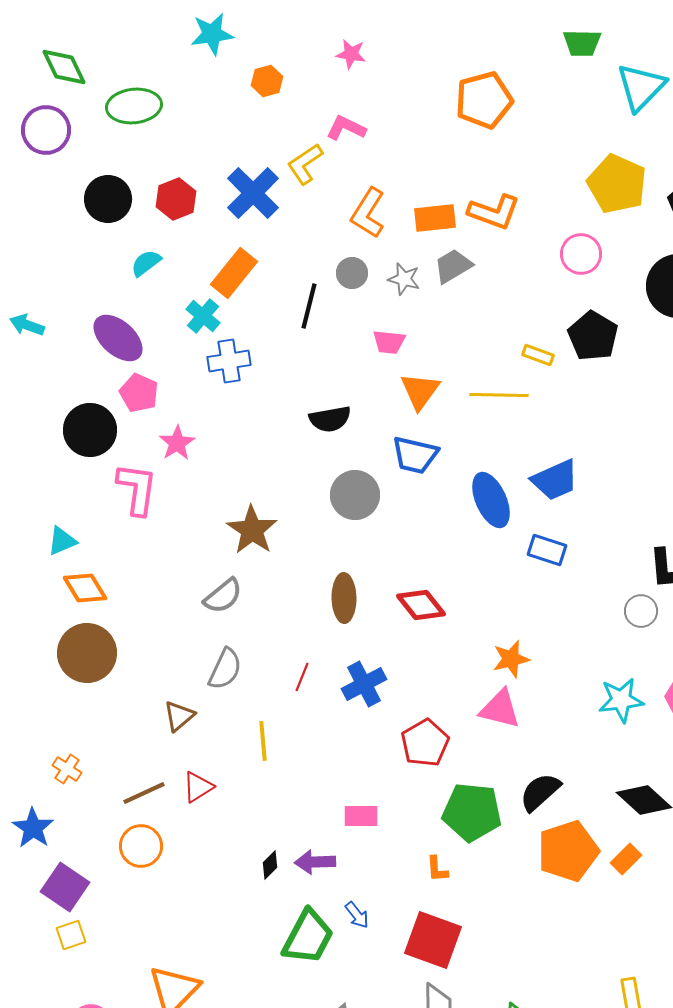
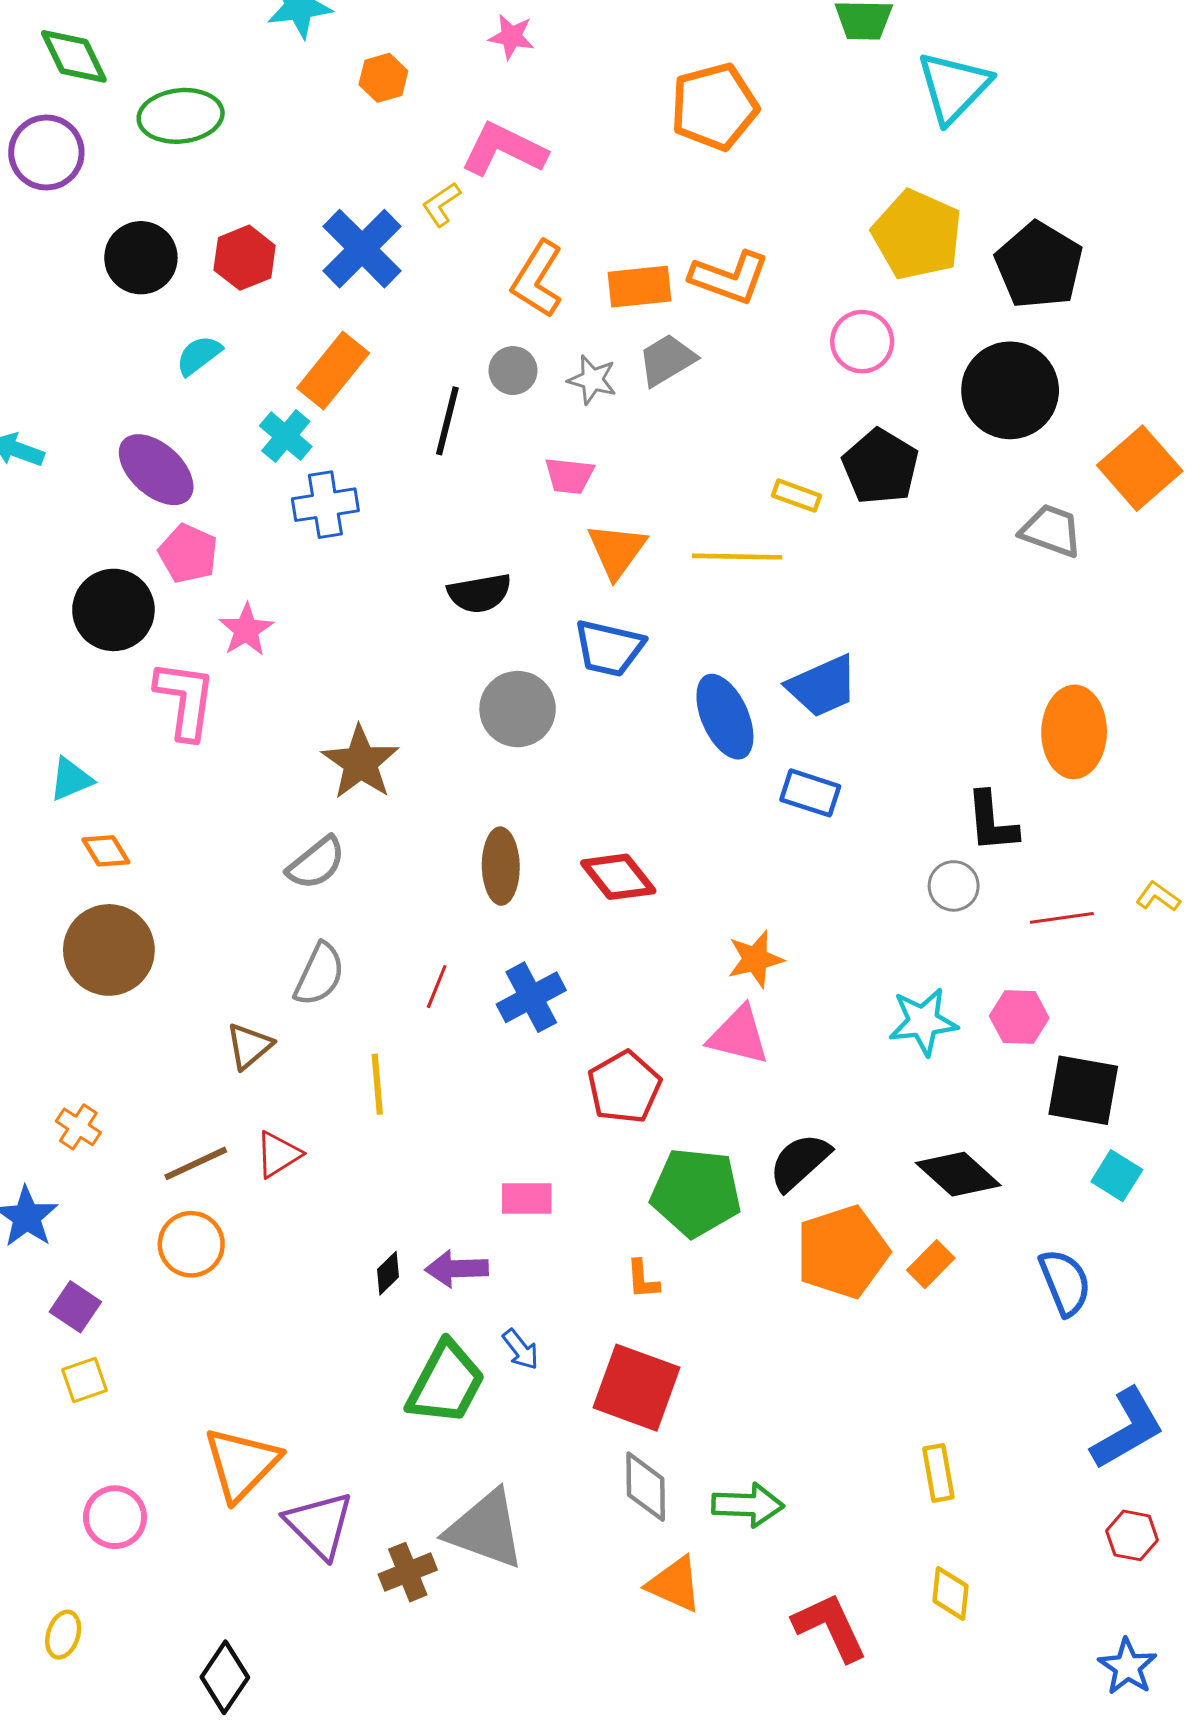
pink L-shape: (346, 128) -> (504, 149), size x1.4
yellow L-shape: (305, 164) -> (441, 204), size x0.7
orange diamond: (85, 588) -> (106, 851), size x0.7
purple square: (65, 887) -> (75, 1307), size x0.7

